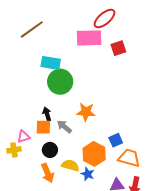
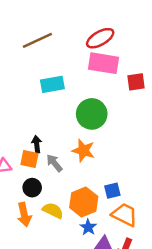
red ellipse: (105, 18) -> (100, 38), moved
cyan rectangle: (51, 63) -> (52, 84), turned -30
green circle: (60, 82) -> (92, 114), moved
blue star: (88, 174) -> (88, 227), moved

